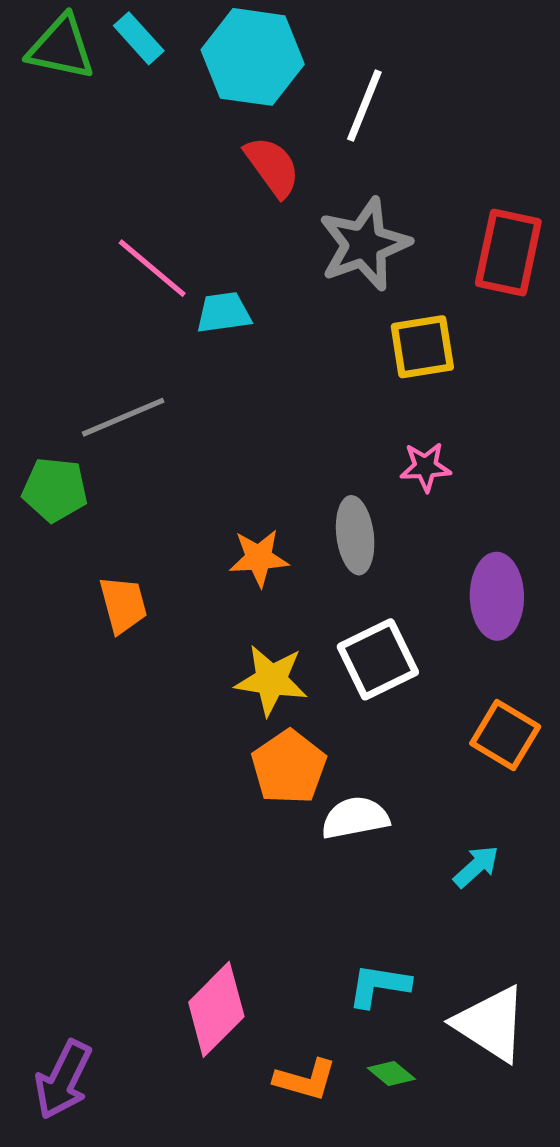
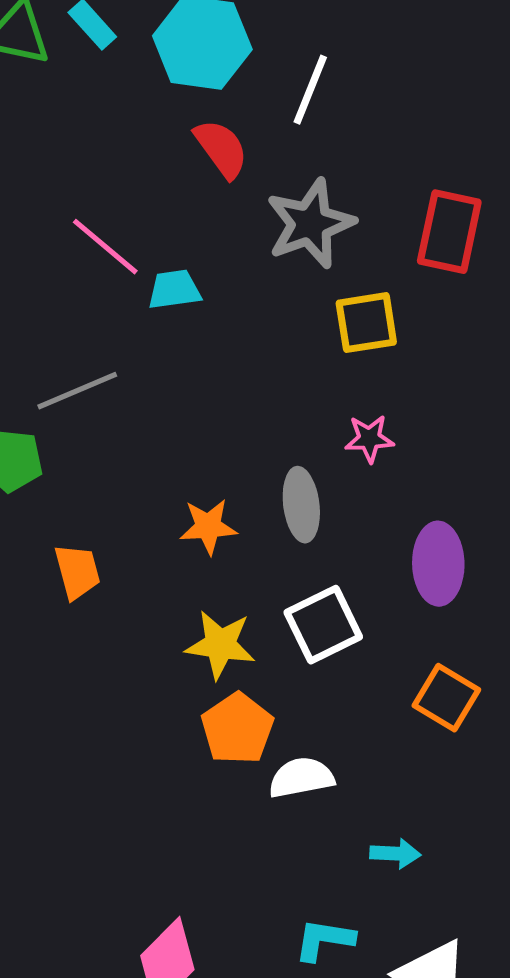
cyan arrow: (476, 866) -> (395, 854), moved, turned 45

